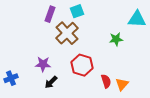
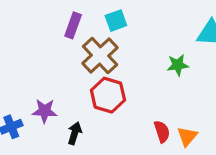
purple star: (43, 64) -> (45, 111), moved
red hexagon: (82, 65) -> (108, 95), moved
black arrow: (51, 82) -> (75, 133), turned 152

